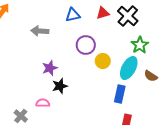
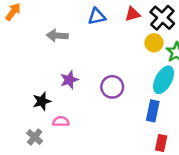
purple circle: (86, 45) -> (112, 87), moved
yellow circle: (103, 61) -> (154, 43), moved
black star: (60, 86) -> (42, 101), moved

